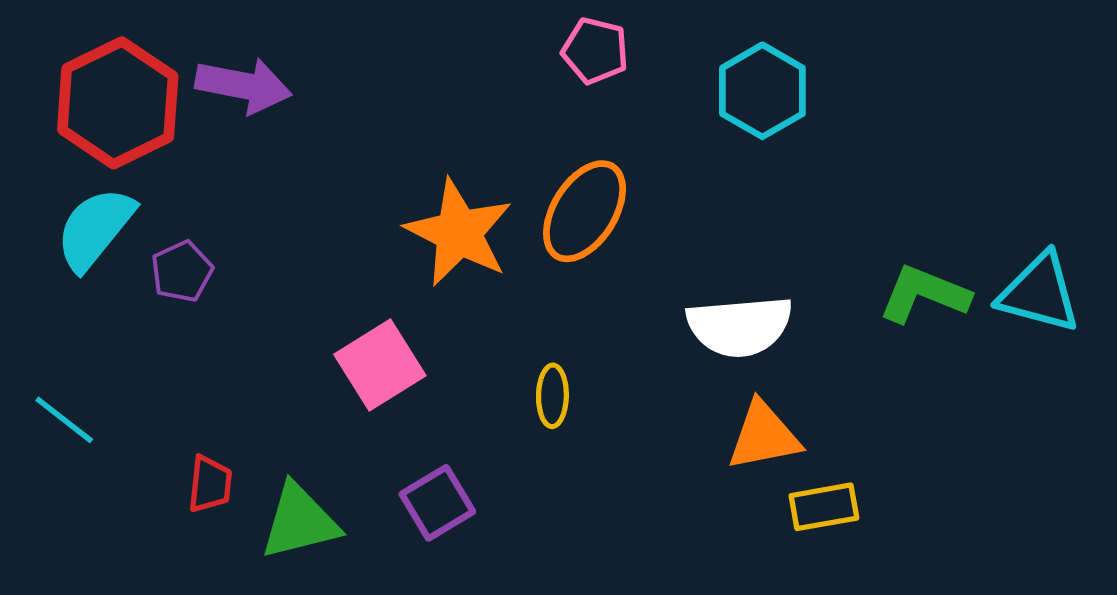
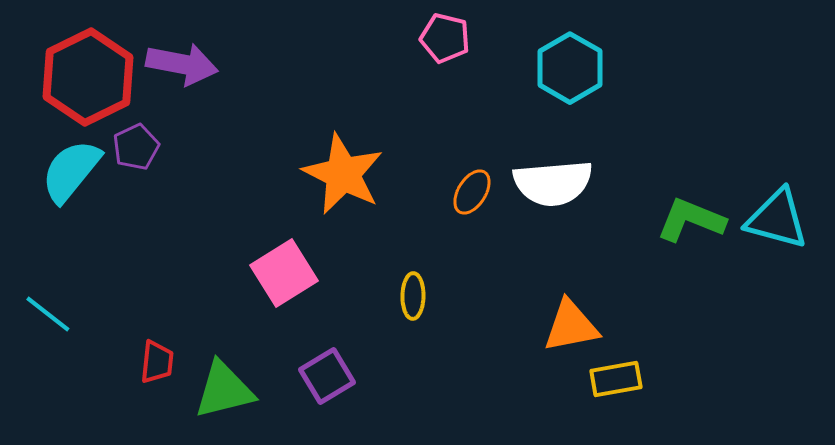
orange ellipse: (585, 211) -> (472, 192), moved, size x0.6
purple pentagon: (182, 271) -> (136, 147), moved
white semicircle: (740, 326) -> (553, 183), moved

